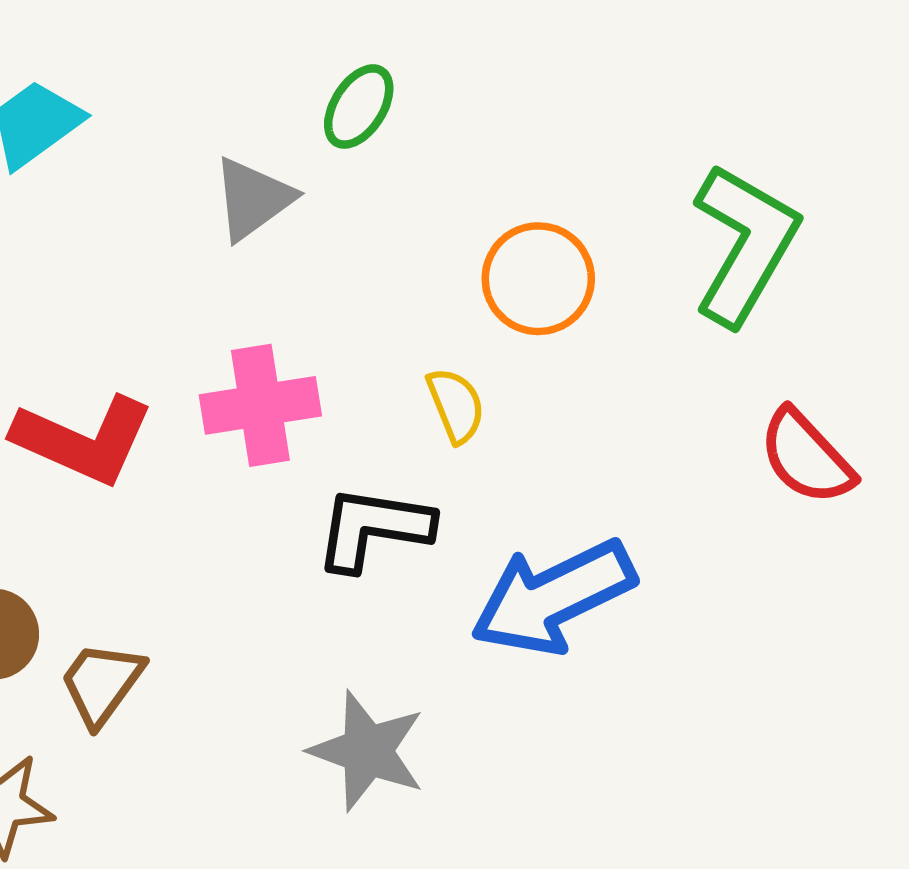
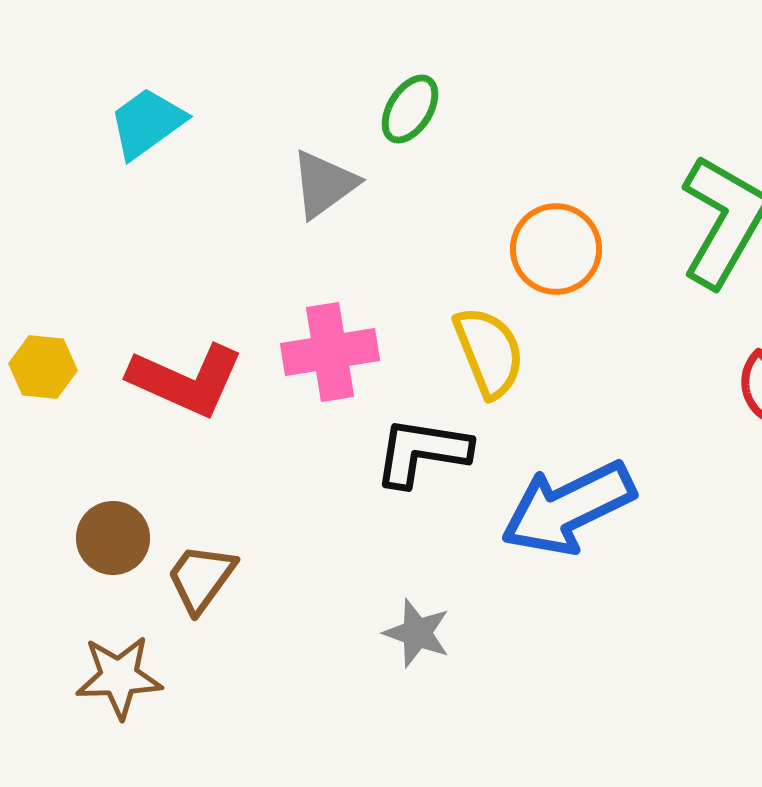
yellow semicircle: (456, 405) -> (489, 352), size x1.5
gray star: (367, 751) -> (417, 633), size x0.7

